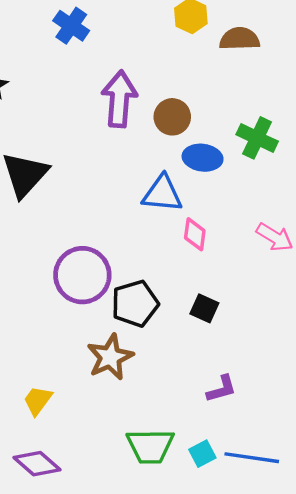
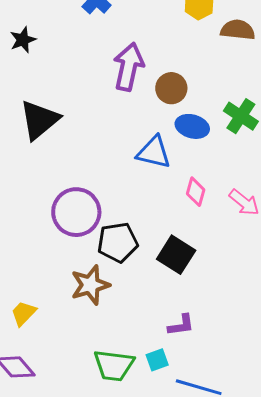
pink diamond: (195, 234) -> (196, 192), moved
black square: (204, 308) -> (176, 255), size x1.5
cyan square: (202, 454) -> (157, 360), moved

